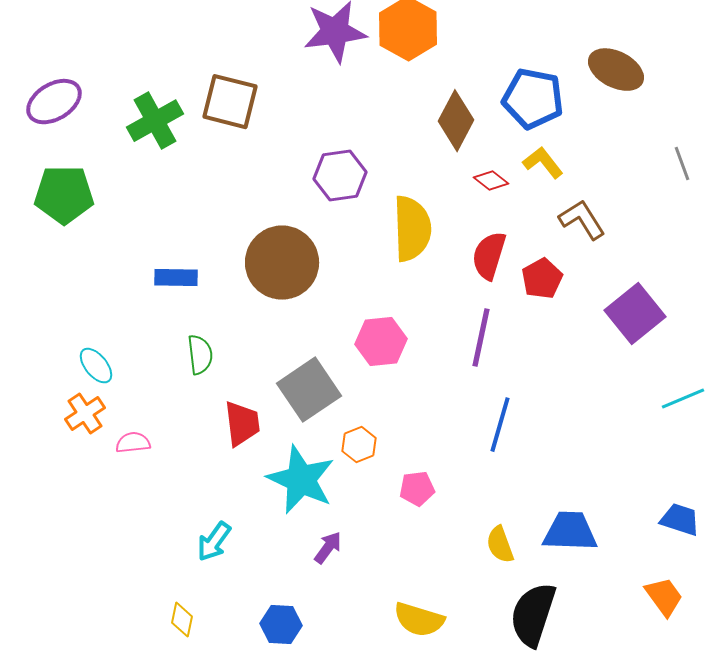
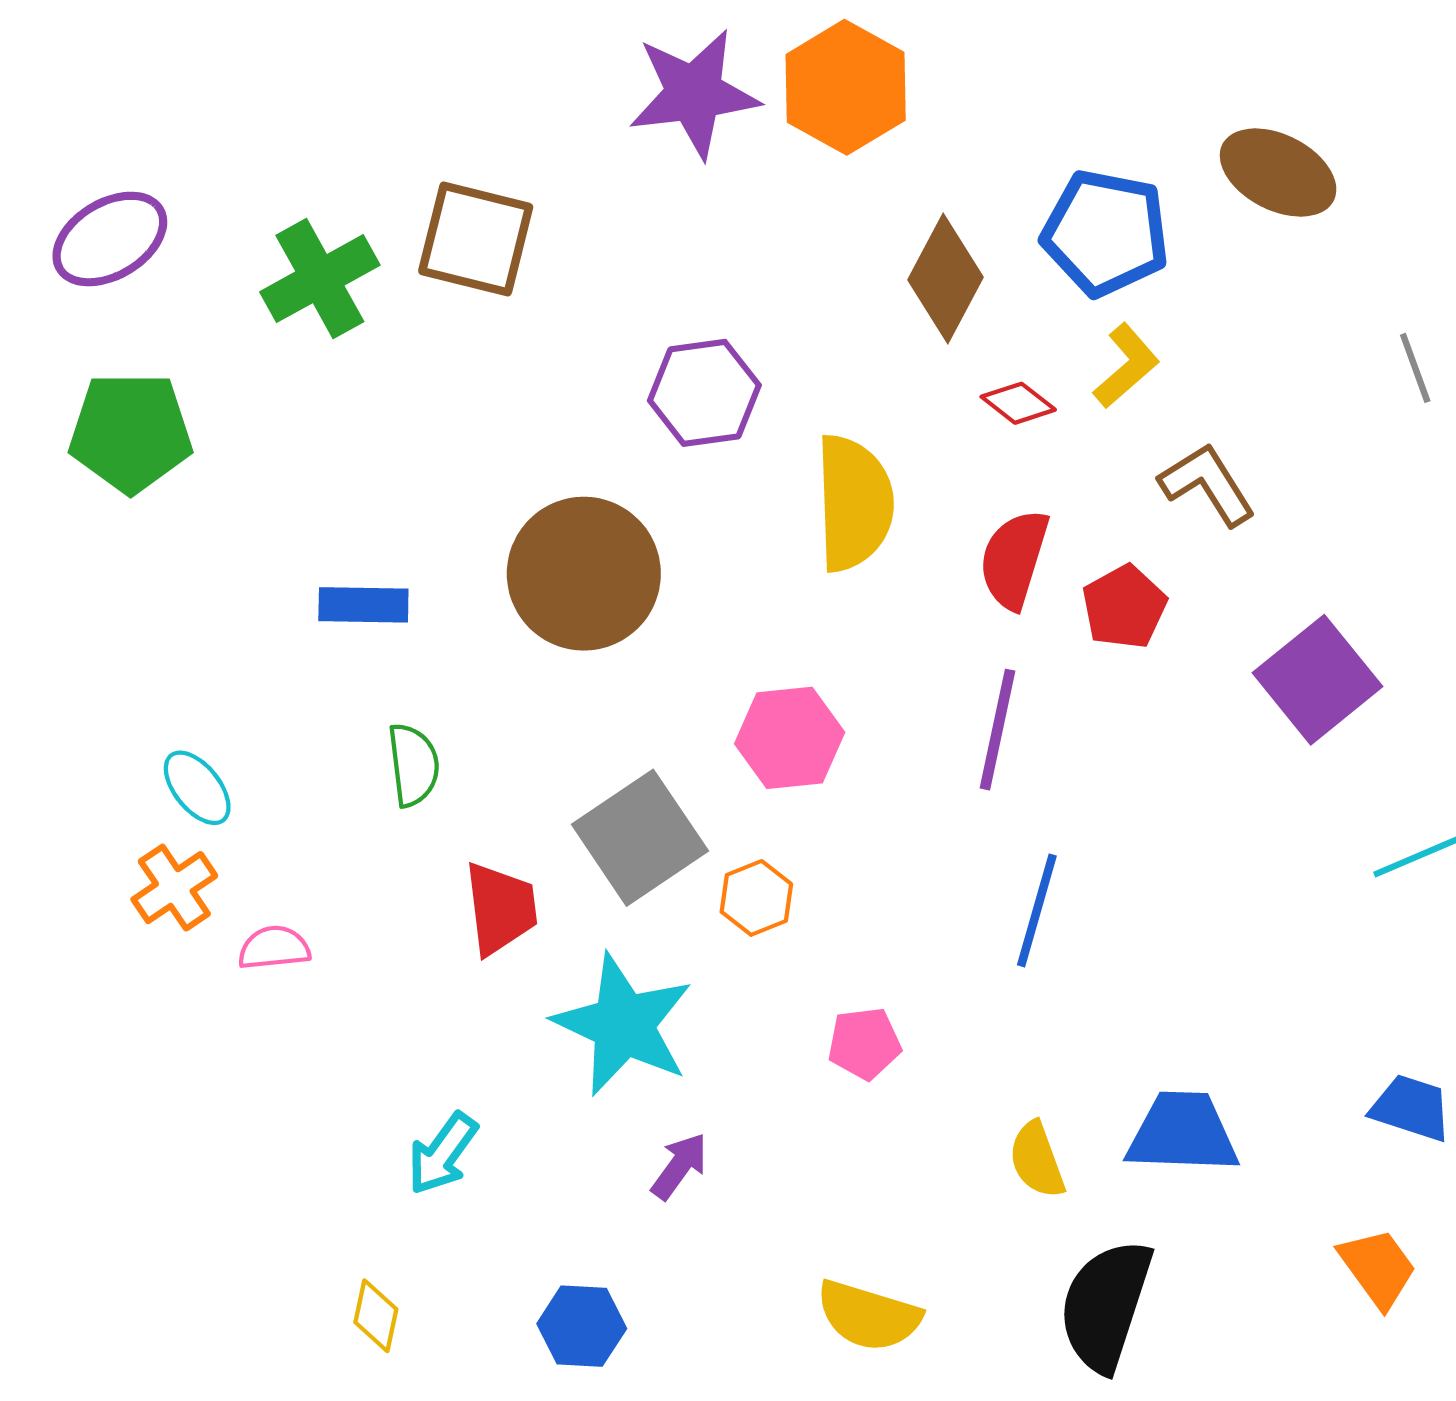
yellow L-shape: (543, 163) -> (1126, 366), turned 87
orange hexagon: (359, 445) -> (756, 898), moved

